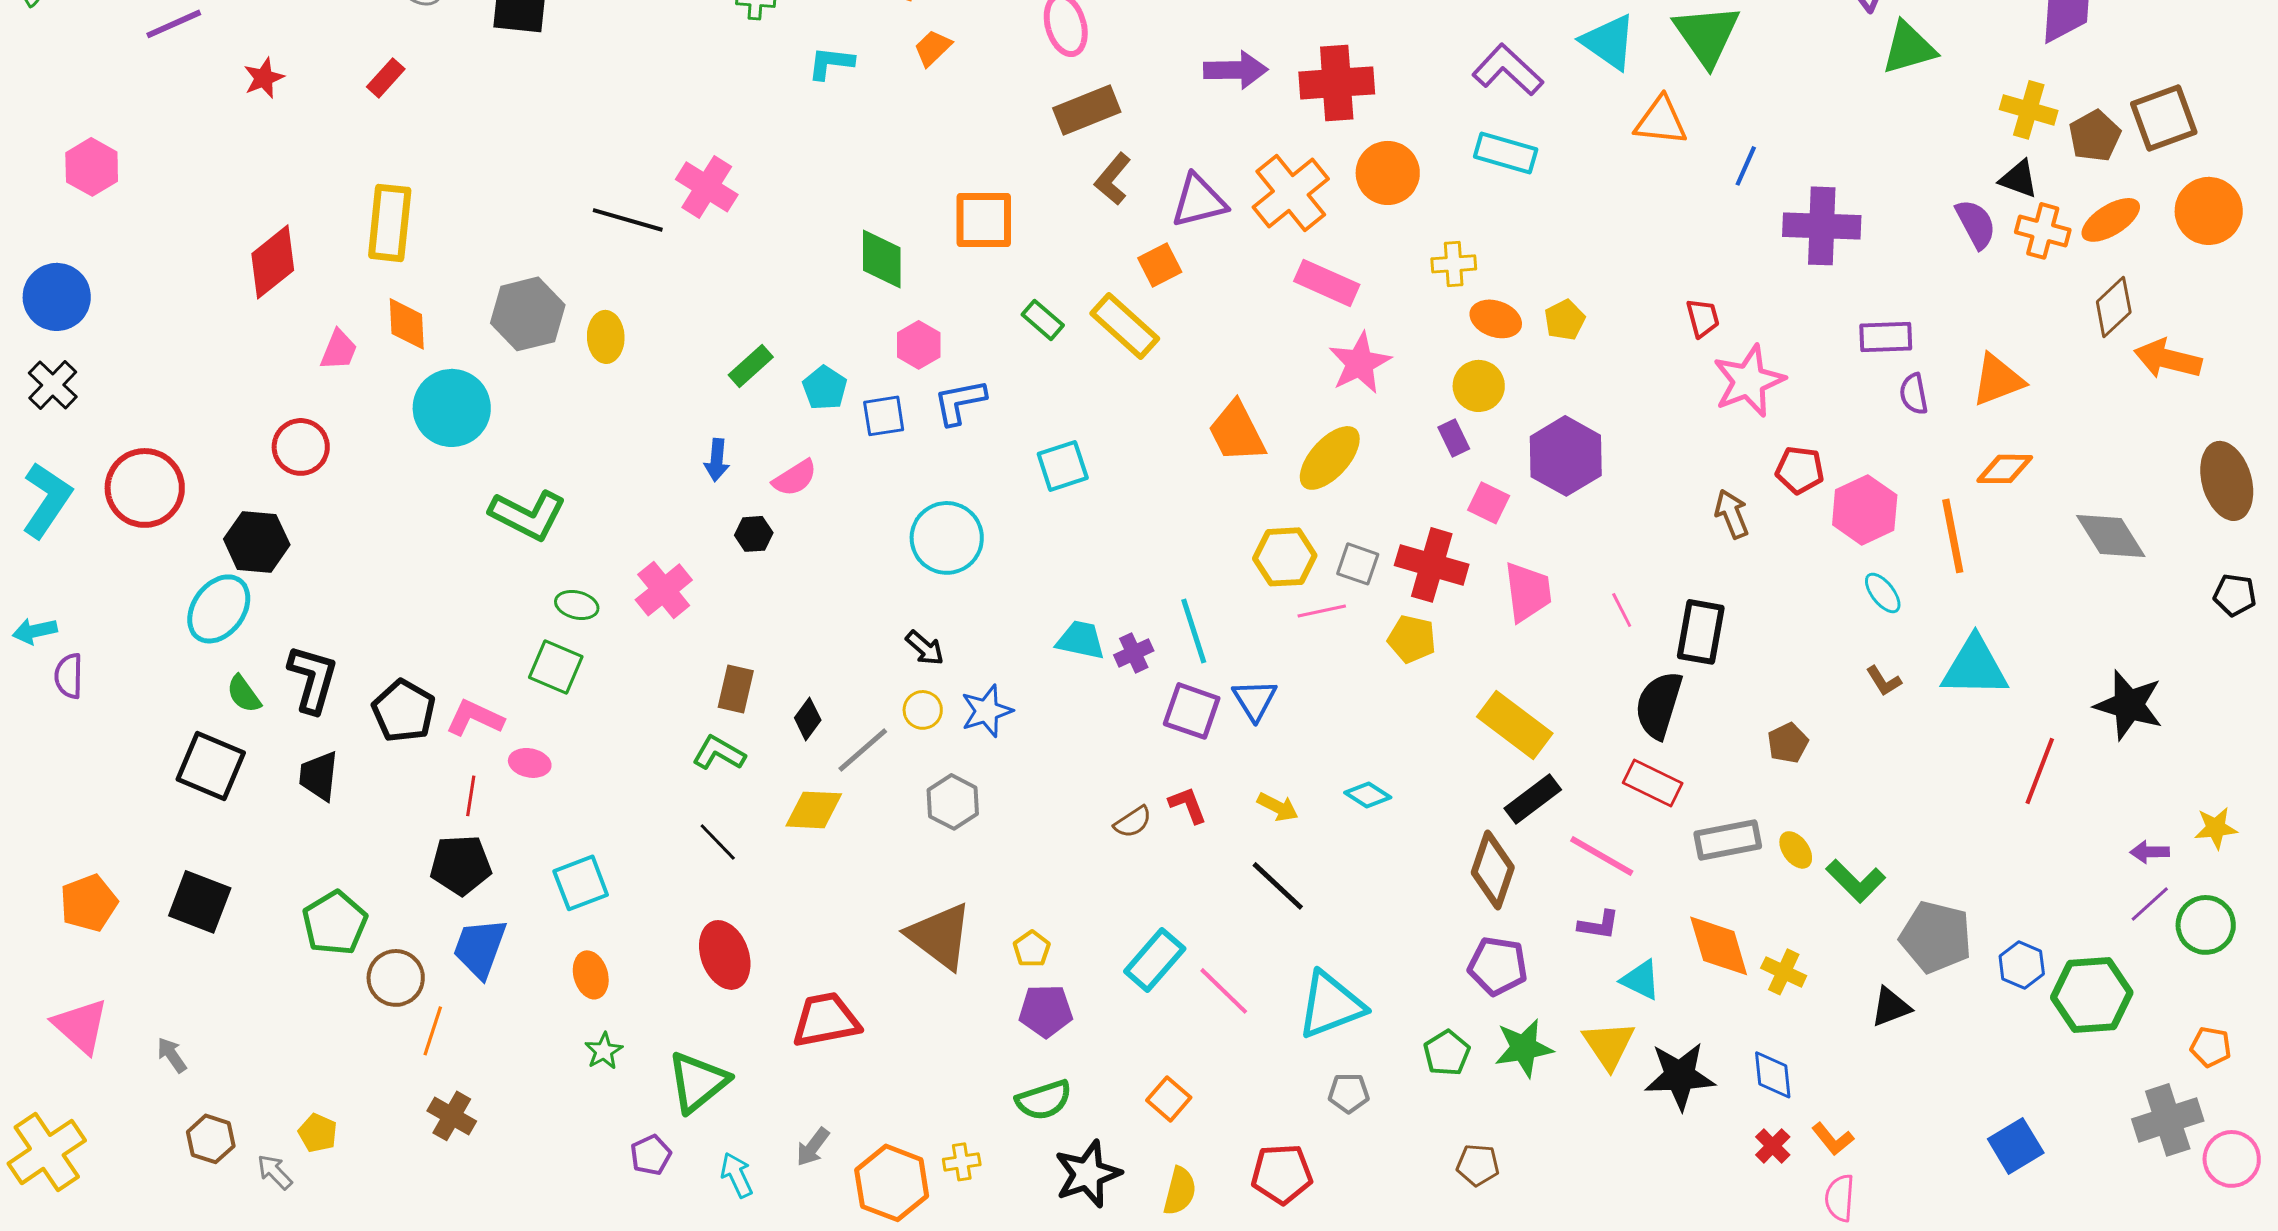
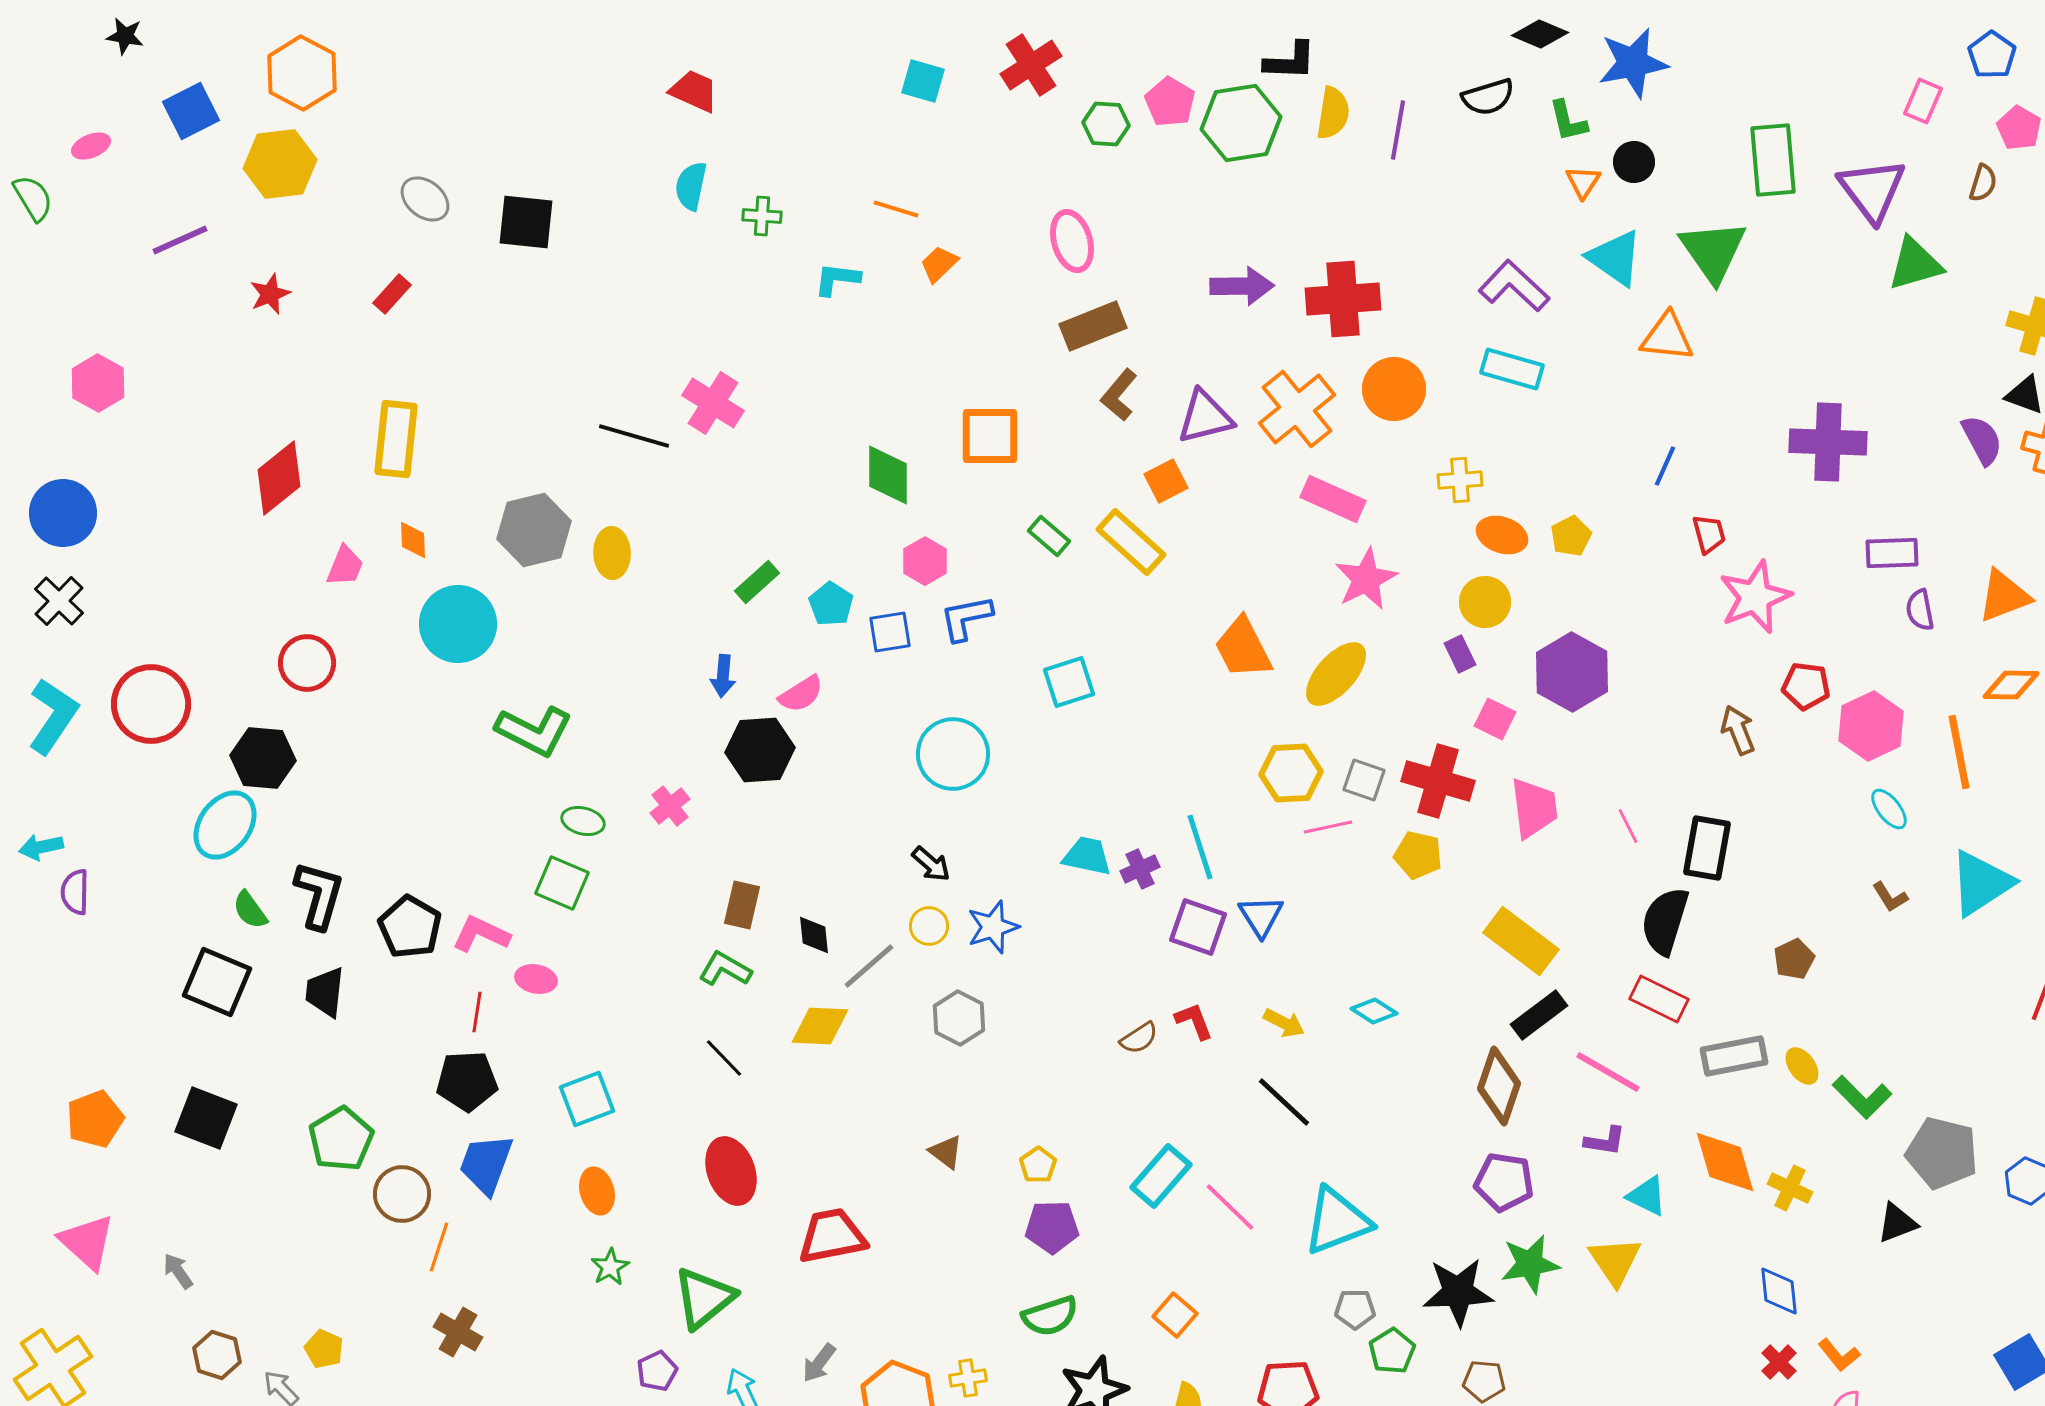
blue line: (1746, 166) -> (1665, 466), moved
orange diamond: (407, 324) -> (413, 540), size x0.7
black hexagon: (754, 534) -> (760, 750), size x1.8
pink cross: (664, 590) -> (670, 806), size x0.7
cyan triangle: (1975, 667) -> (1981, 883), turned -34
black diamond: (808, 719) -> (814, 935), turned -42
brown triangle: (940, 936) -> (946, 1152), size x0.5
green pentagon: (1447, 1053) -> (1392, 1351), moved
black star: (1680, 1076) -> (1458, 1292), moved

